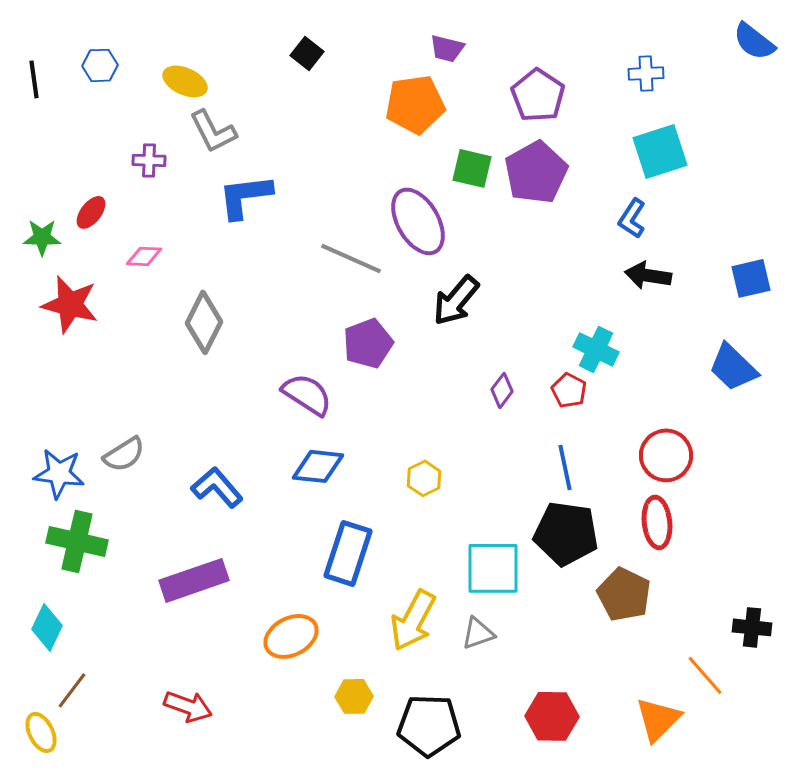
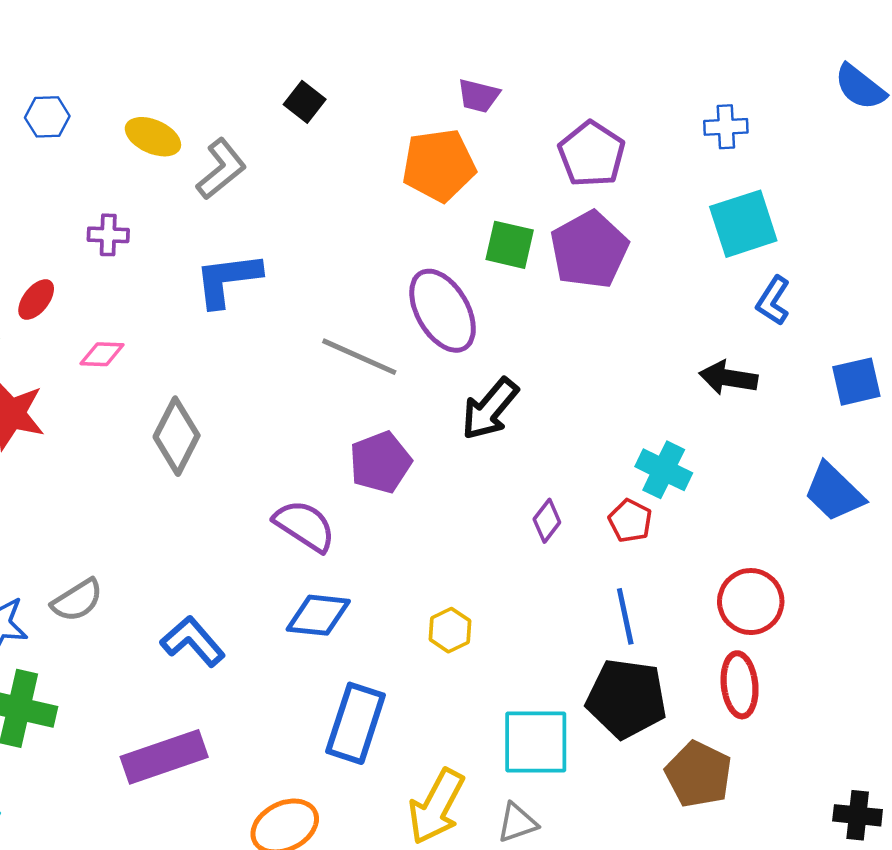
gray L-shape: (213, 131) -> (221, 169), moved, turned -102
blue L-shape: (632, 218) -> (773, 301), moved

